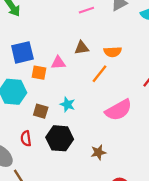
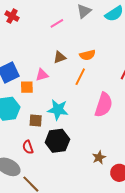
cyan star: (67, 104) -> (58, 110), size x1.5
pink semicircle: (119, 110) -> (104, 105), turned -30
brown star: (98, 152) -> (99, 157), moved

